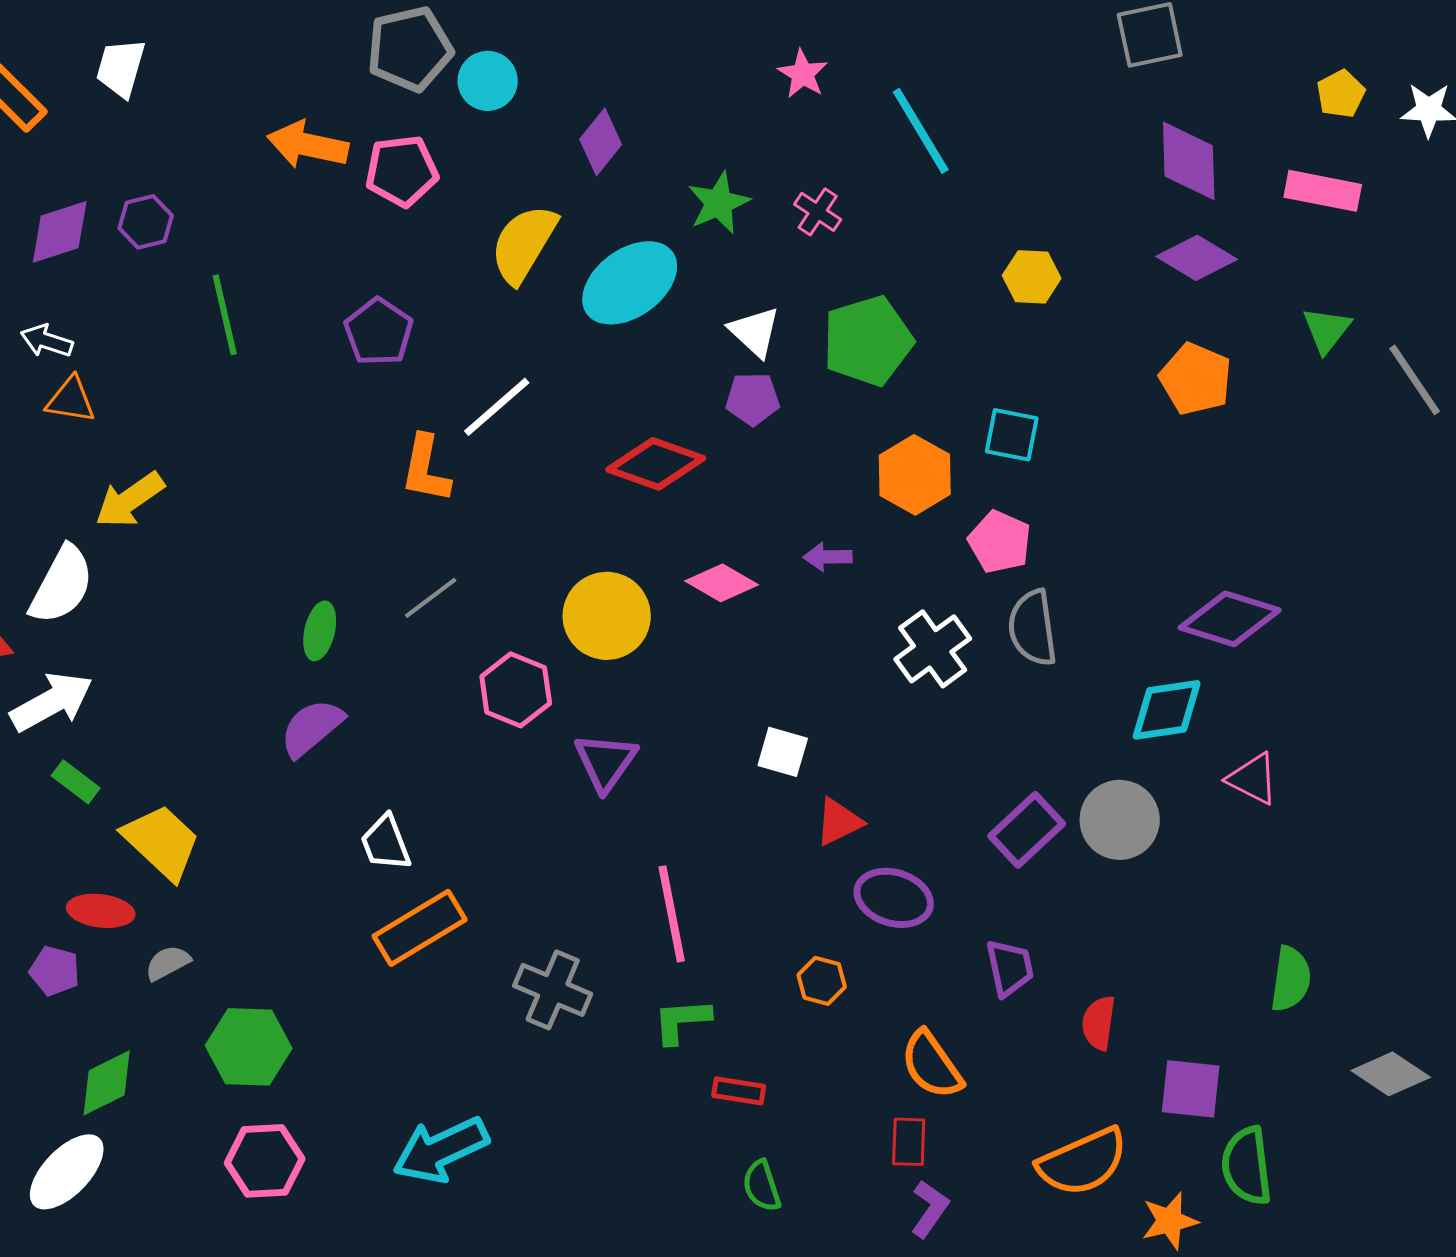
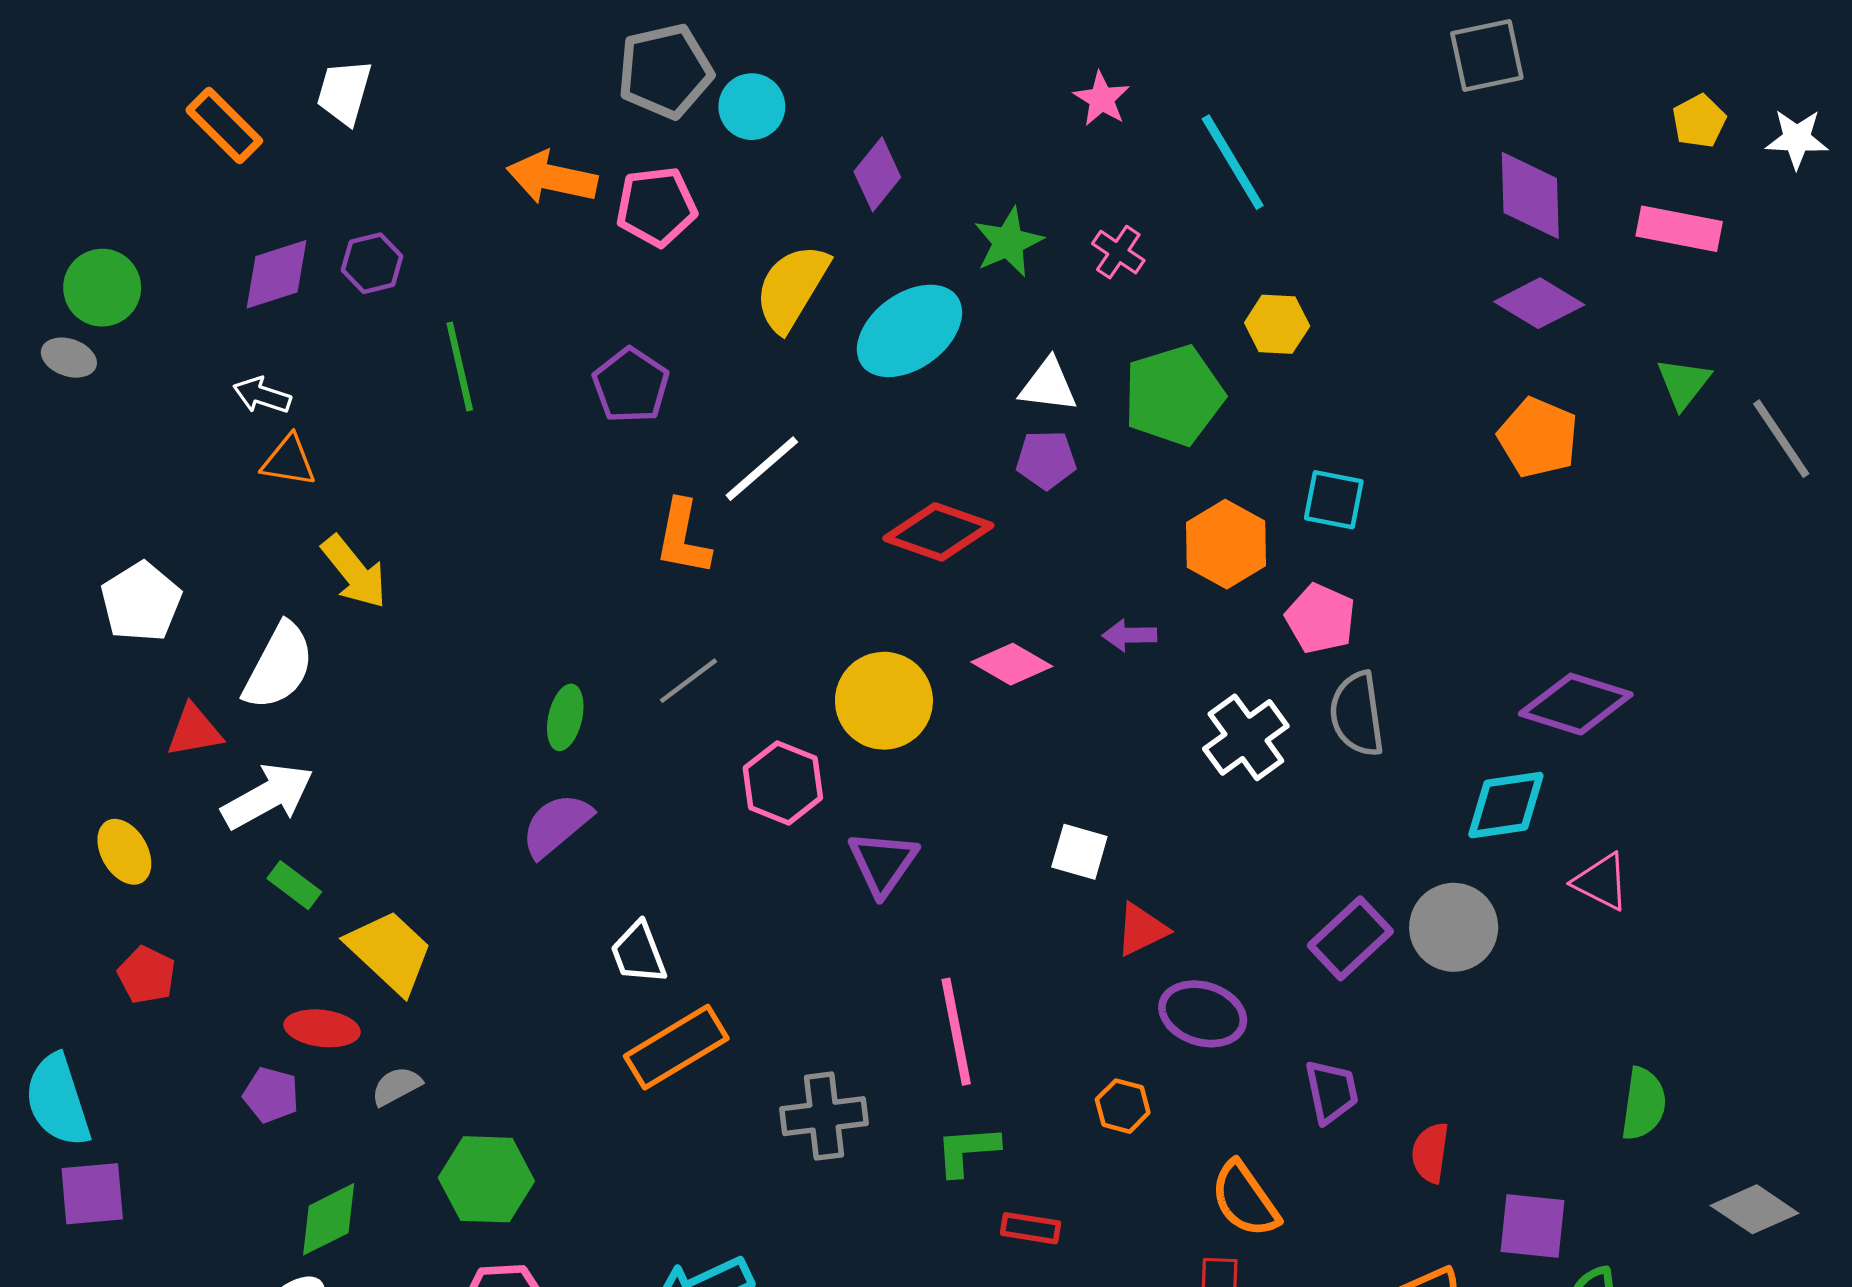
yellow hexagon: (1032, 277) -> (1277, 324), moved
white triangle: (755, 332) -> (1048, 385), turned -36
yellow arrow: (130, 500) -> (354, 572), turned -94
gray cross: (553, 990) -> (824, 1116), turned -30

